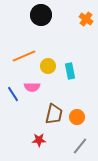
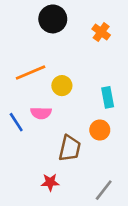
orange cross: (86, 19) -> (101, 32), moved
cyan rectangle: (70, 71) -> (108, 97), moved
orange circle: (77, 117) -> (100, 130), moved

